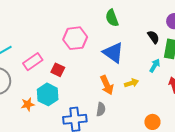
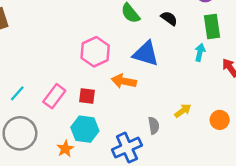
black semicircle: (153, 37) -> (169, 18), moved
yellow arrow: (132, 83) -> (183, 111), moved
orange arrow: (107, 85) -> (124, 81), moved, turned 144

